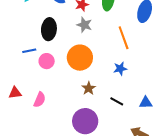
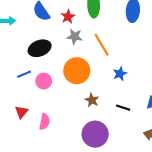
black ellipse: (49, 29) -> (40, 48), turned 75
orange line: (124, 38) -> (102, 45), moved
red triangle: (15, 93) -> (21, 112), moved, turned -32

